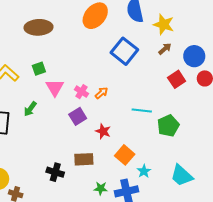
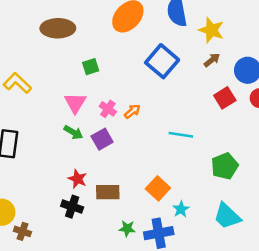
green square: (39, 69) -> (91, 67), moved
green arrow: (30, 109) -> (73, 132), moved, turned -98
green pentagon: (168, 126) -> (225, 166), moved
red star: (103, 131) -> (78, 179), moved

